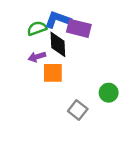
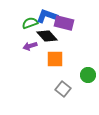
black diamond: (58, 44) -> (47, 36), turned -40
orange square: (53, 73) -> (55, 59), moved

